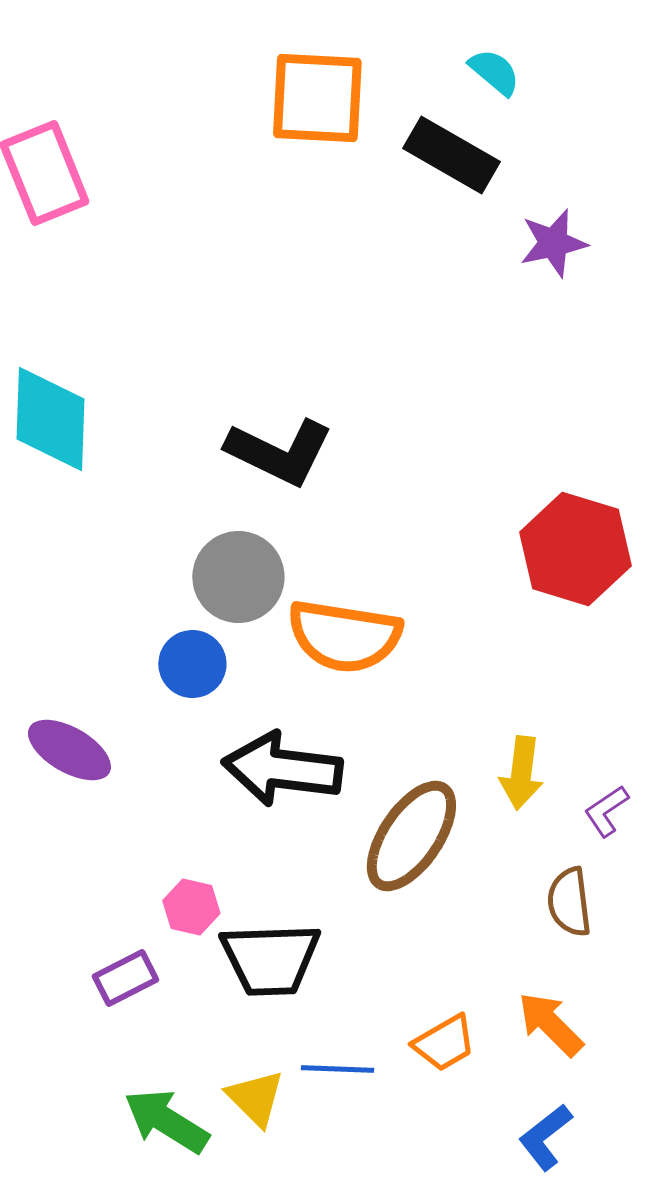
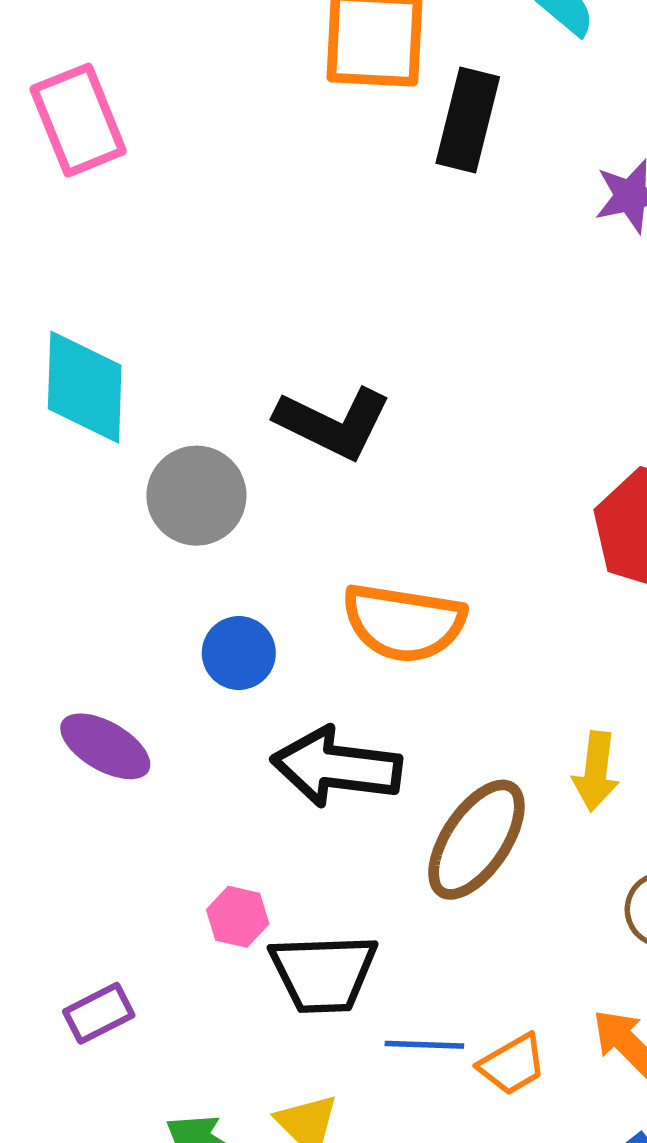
black rectangle: (451, 155) -> (468, 120), moved, turned 74
gray circle: (238, 577) -> (196, 496), moved
purple rectangle: (125, 978) -> (99, 1013), moved
blue line: (337, 1069) -> (424, 1045), moved

